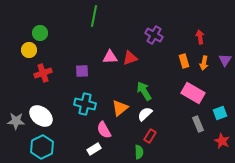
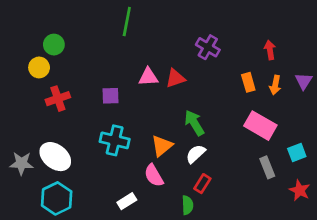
pink semicircle: (104, 130) -> (154, 175), moved

